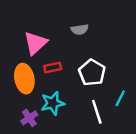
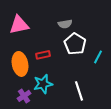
pink triangle: (35, 43) -> (19, 25), moved, turned 30
white pentagon: (92, 72) -> (75, 44), moved
cyan line: (120, 98) -> (98, 57), moved

